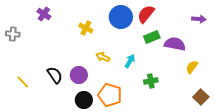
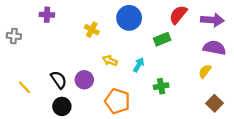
purple cross: (44, 14) -> (47, 15), turned -32
red semicircle: (146, 14) -> (178, 15), moved
purple arrow: (199, 19) -> (212, 20), size x1.5
purple semicircle: (175, 44) -> (214, 48), moved
black circle: (84, 100) -> (62, 106), moved

